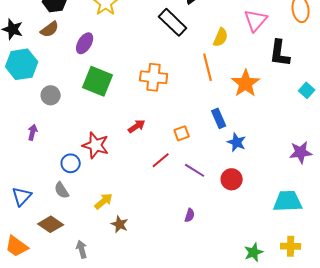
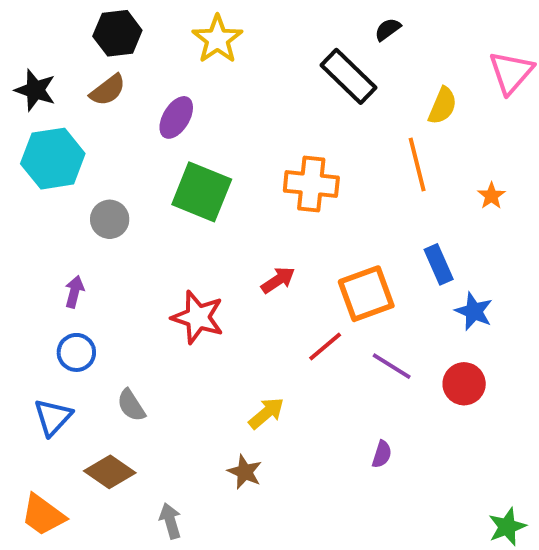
orange star: (246, 83) -> (491, 196), size x0.5
orange square: (182, 133) -> (366, 294), size x1.8
blue circle: (71, 163) -> (76, 352), moved
yellow arrow: (104, 201) -> (266, 413), moved

